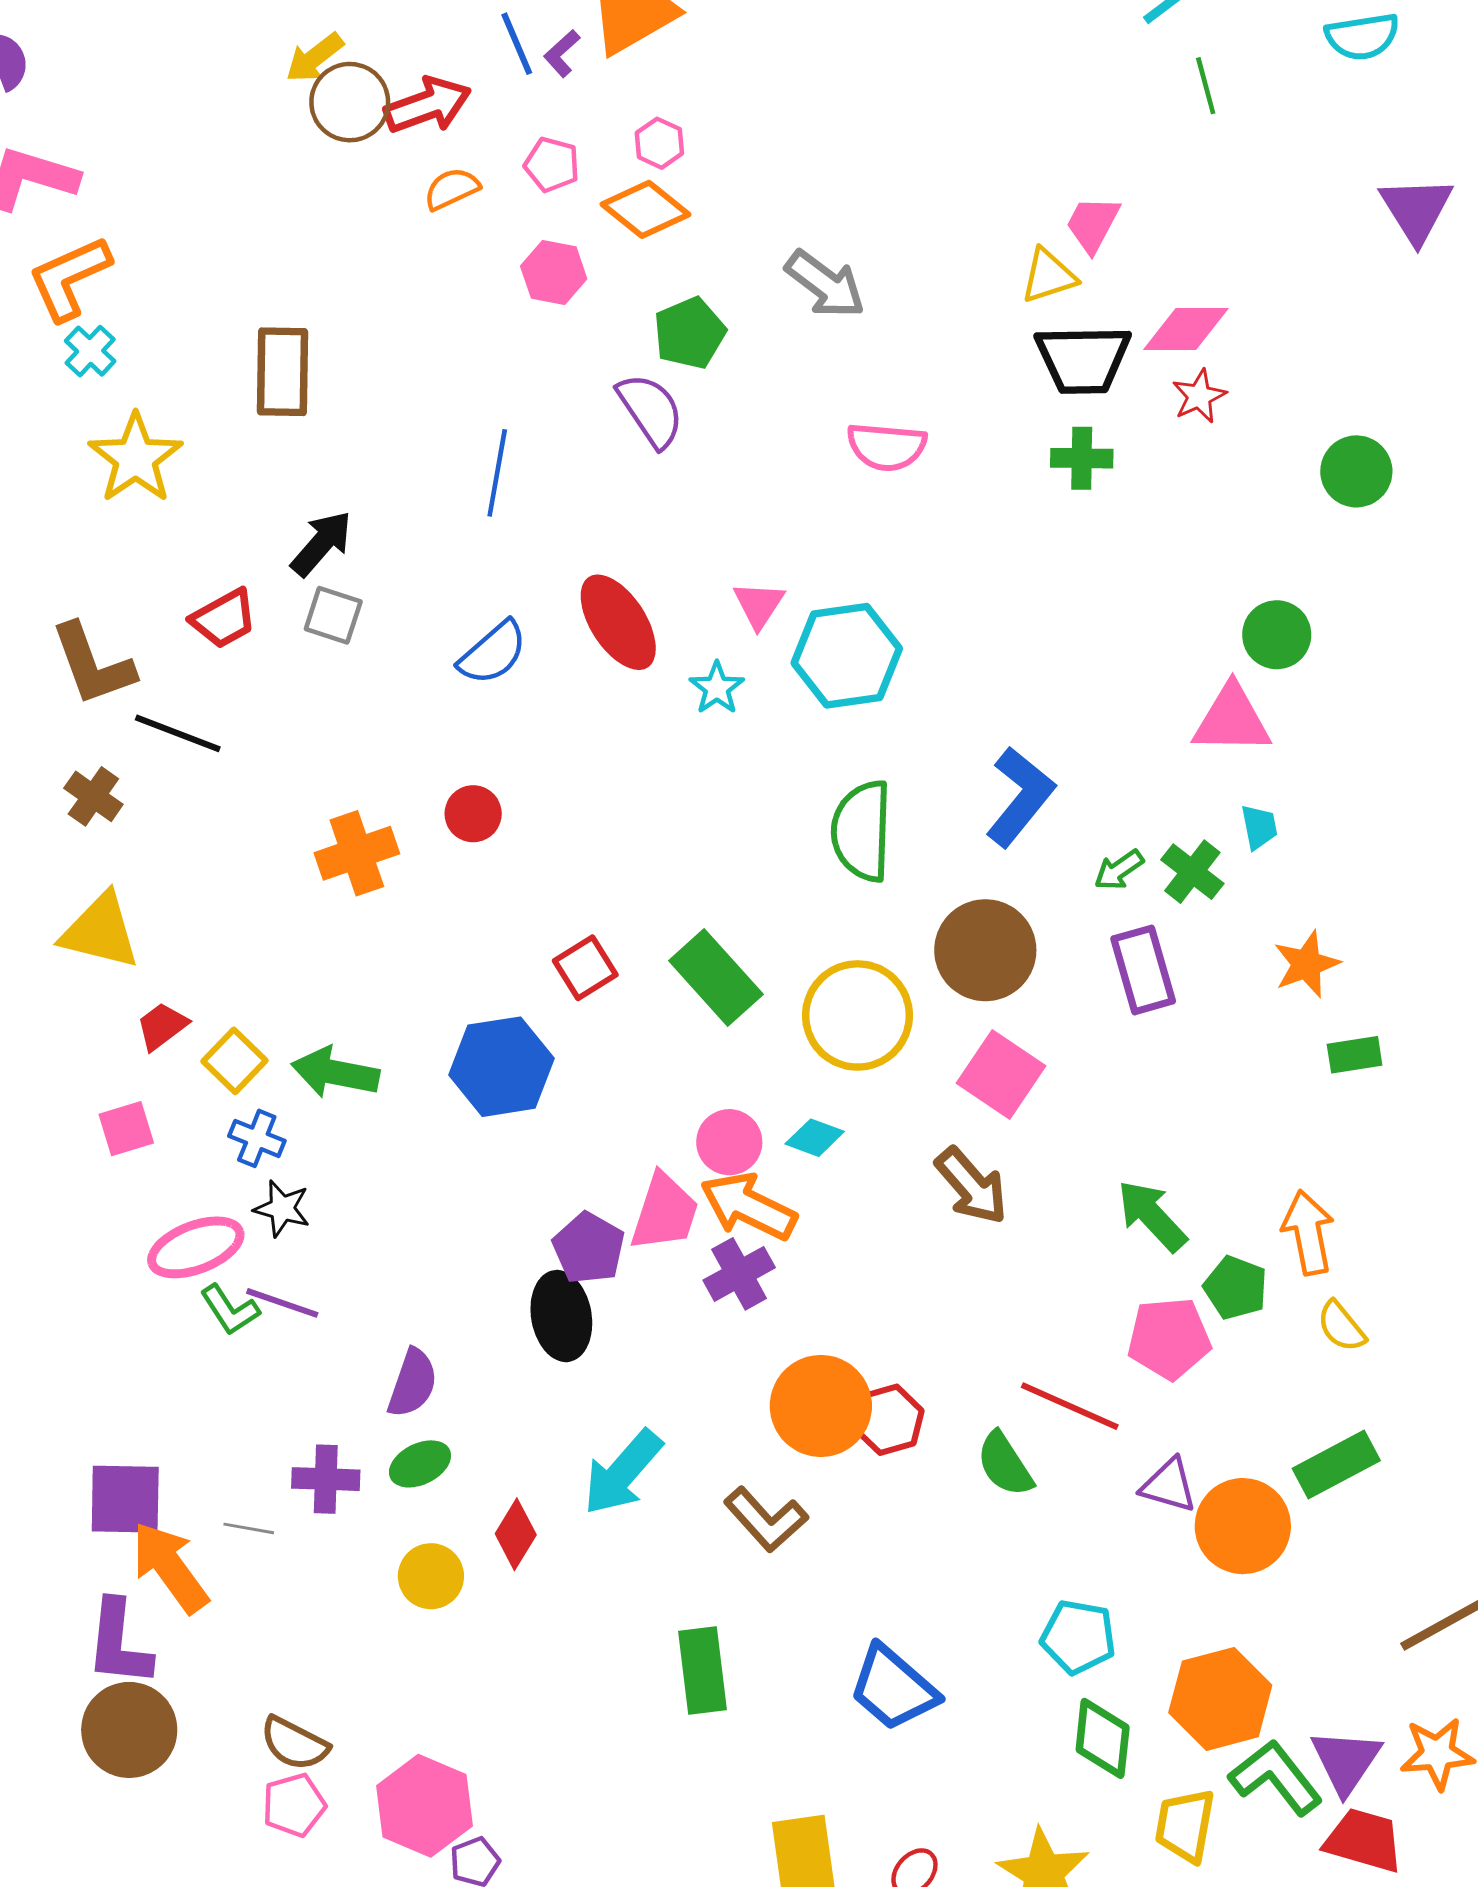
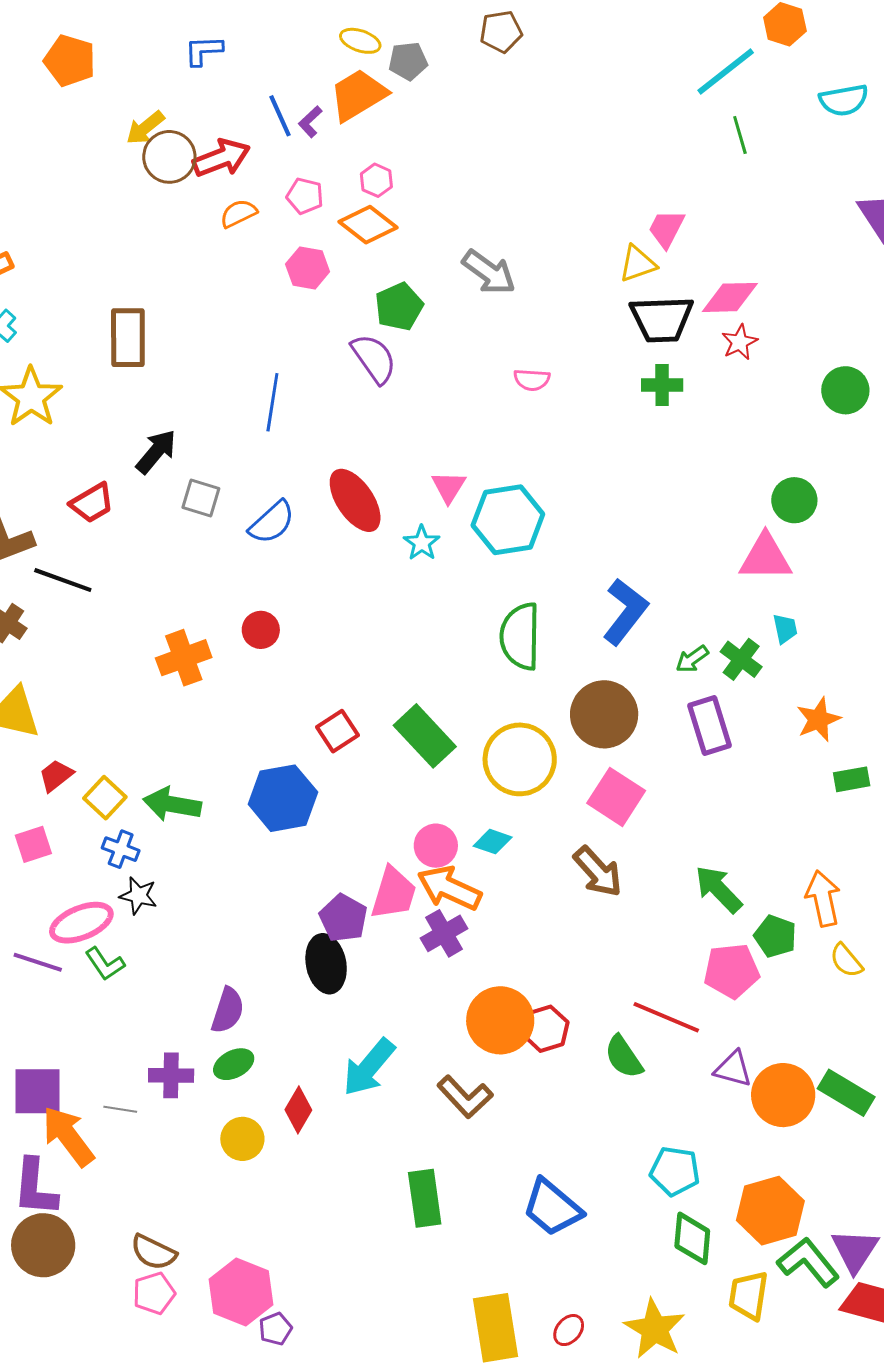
pink semicircle: (887, 447) -> (532, 380), size x0.7
gray square: (333, 615) -> (201, 498), moved
purple line: (282, 1303) -> (38, 962), moved
green rectangle: (1336, 1464) -> (846, 1093), moved, turned 60

